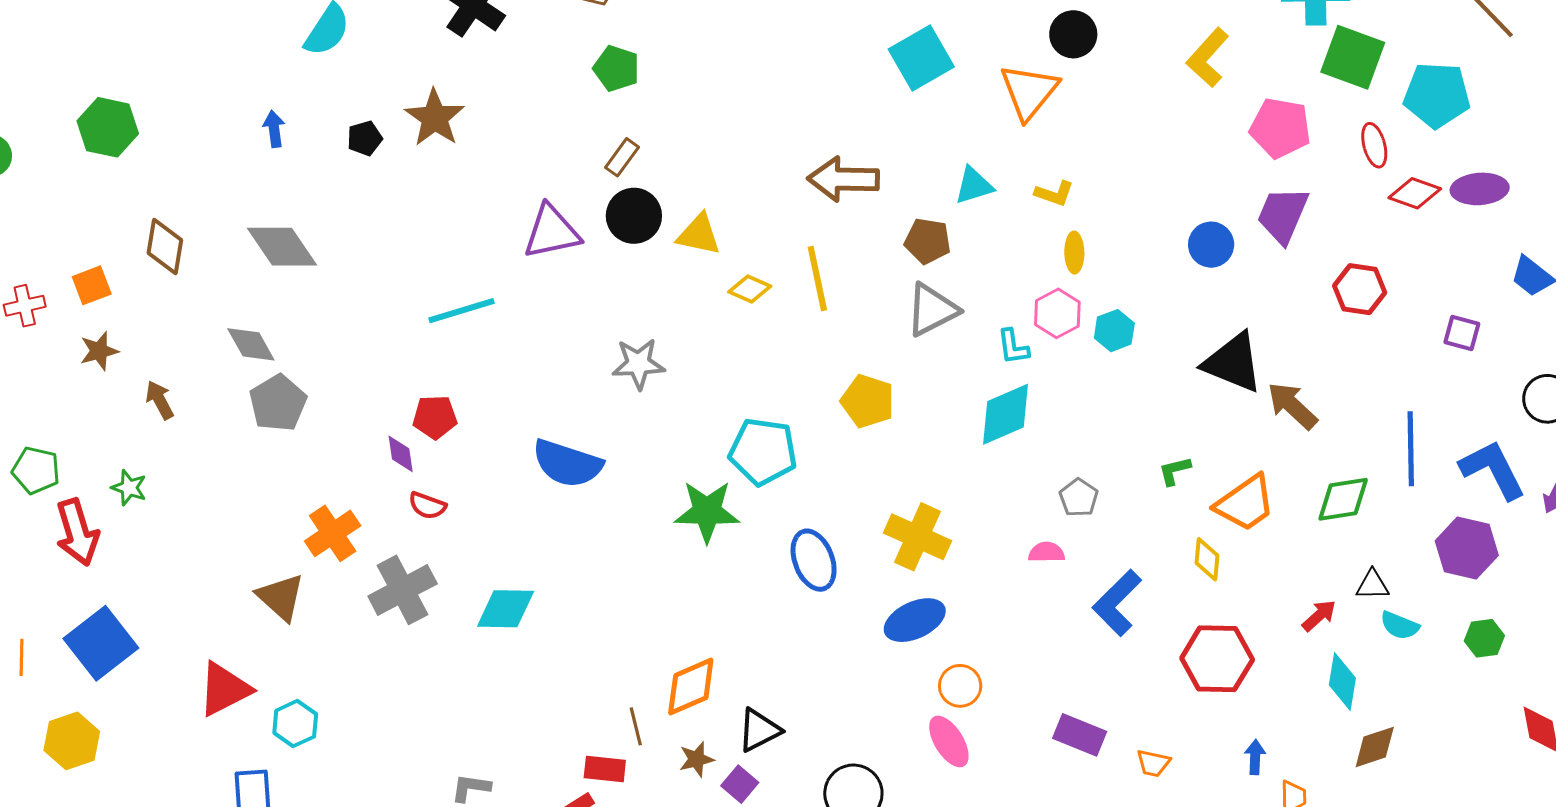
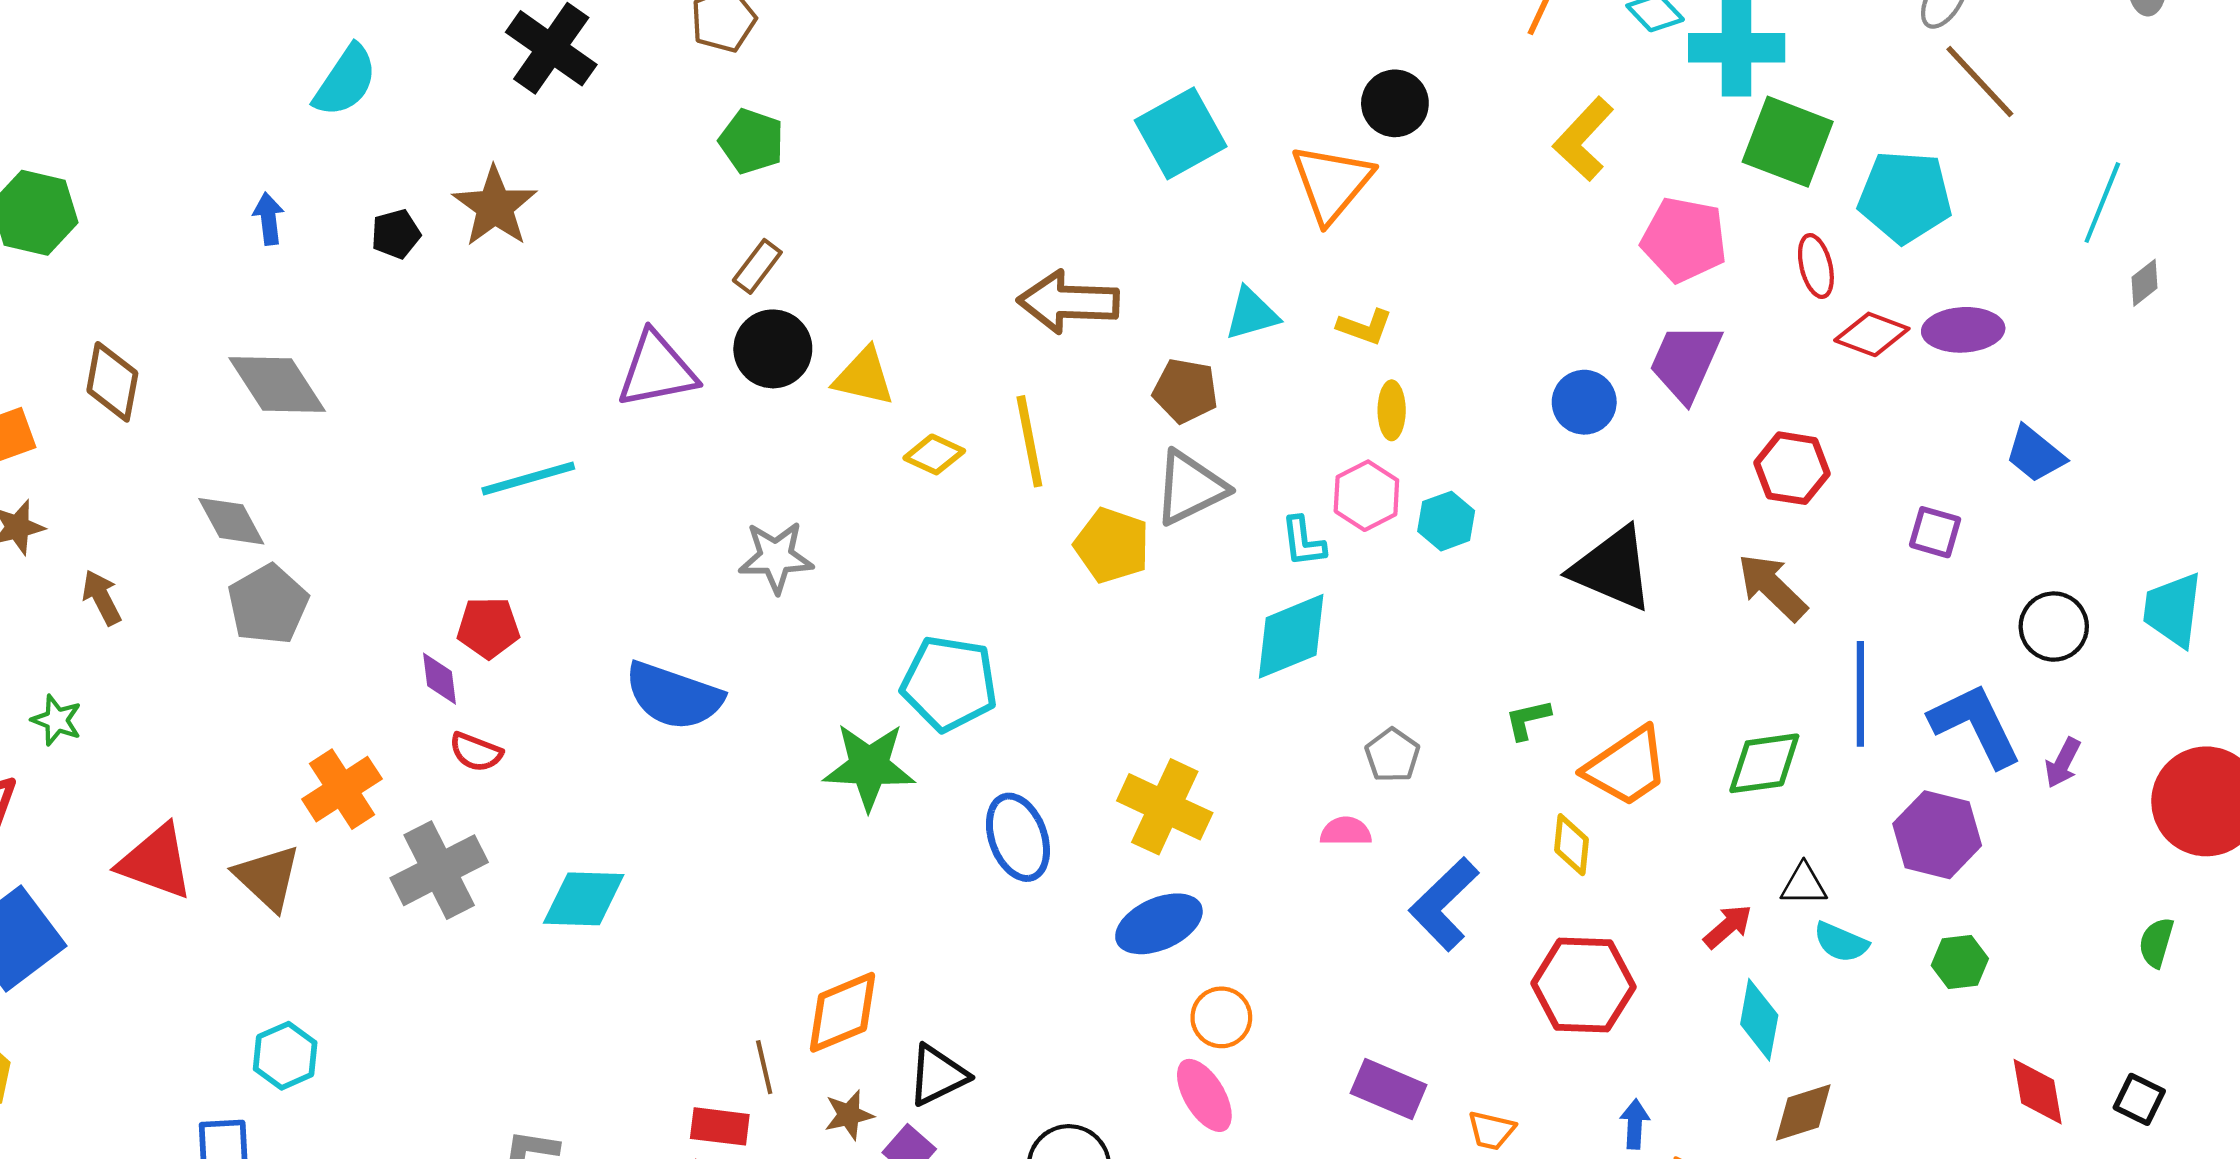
yellow pentagon: (868, 401) -> (1112, 545), moved
brown arrow: (1292, 406) -> (1772, 587), moved
red triangle: (224, 689) -> (156, 862), moved, turned 46

